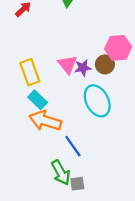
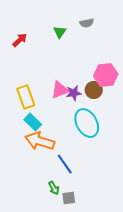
pink triangle: (67, 64) -> (60, 90), turned 48
green arrow: (61, 173) -> (54, 188), size x0.6

